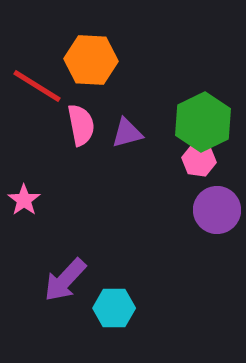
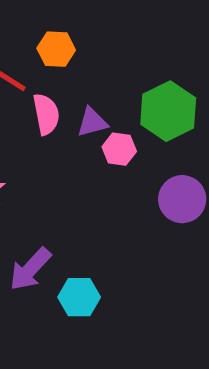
orange hexagon: (91, 60) -> (56, 49), size x0.7
pink hexagon: (199, 160) -> (119, 149), moved

